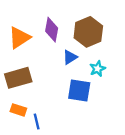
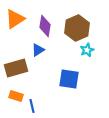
orange triangle: (19, 38) -> (15, 19), moved
blue triangle: (70, 57) -> (38, 50), moved
cyan star: (98, 69) -> (87, 50), moved

